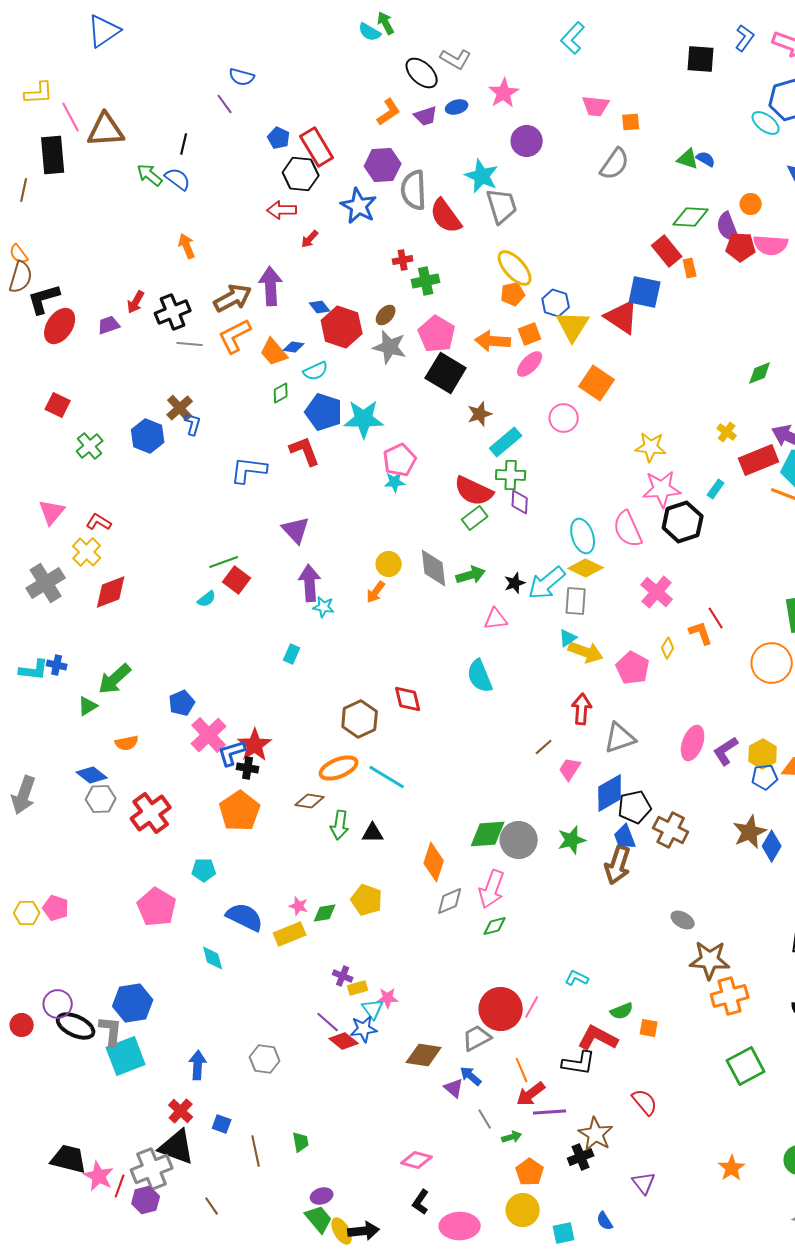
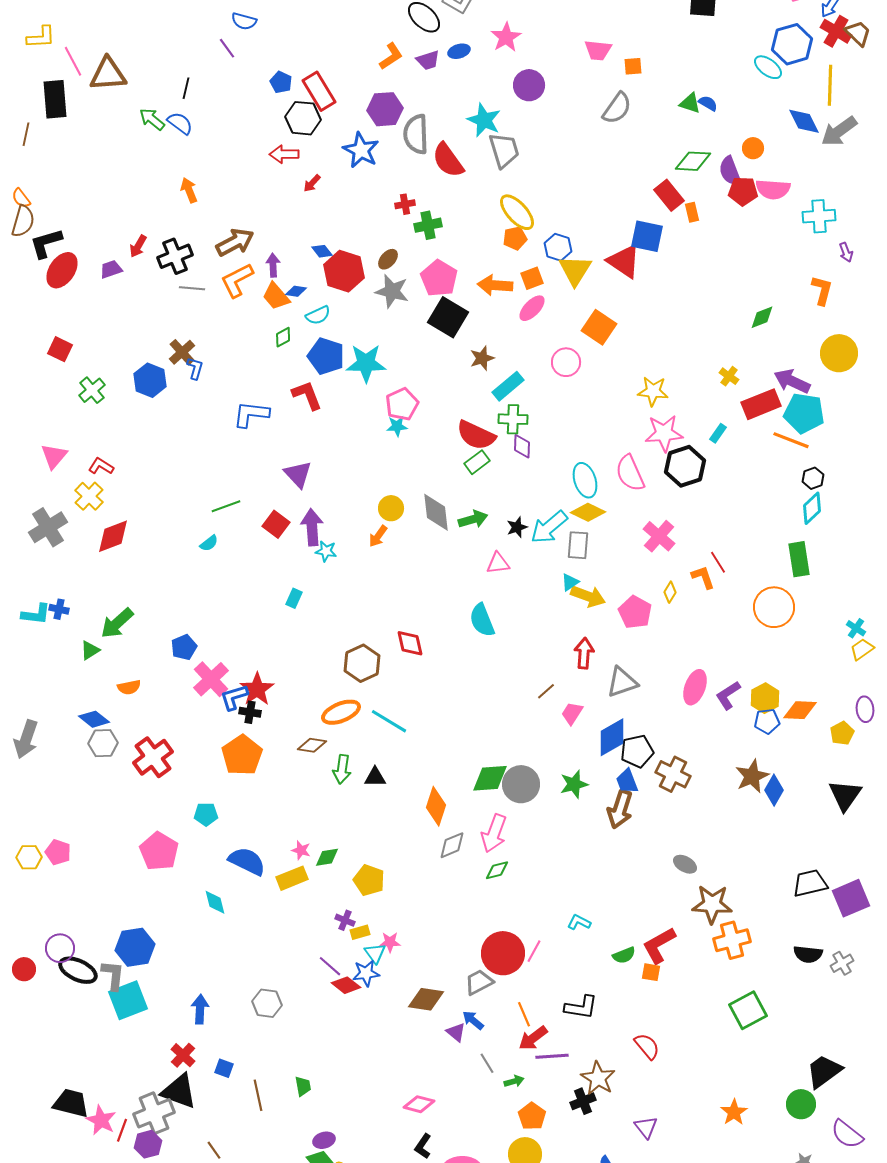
purple arrow: (271, 286) -> (273, 265), moved, size x0.6
red square: (237, 580) -> (276, 524), moved
yellow pentagon: (367, 900) -> (369, 880), moved
red L-shape: (598, 1038) -> (659, 945), moved, turned -57

